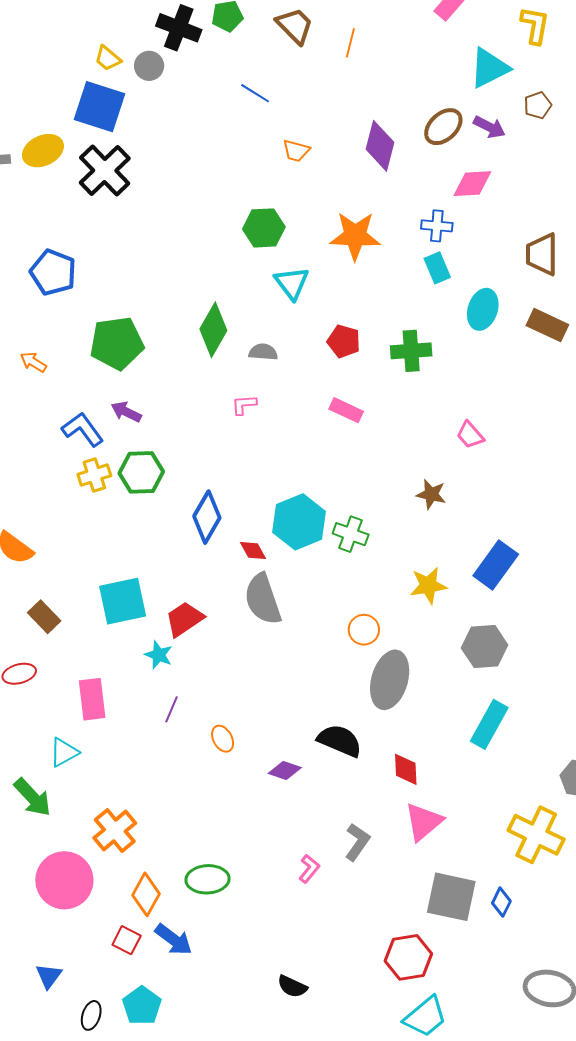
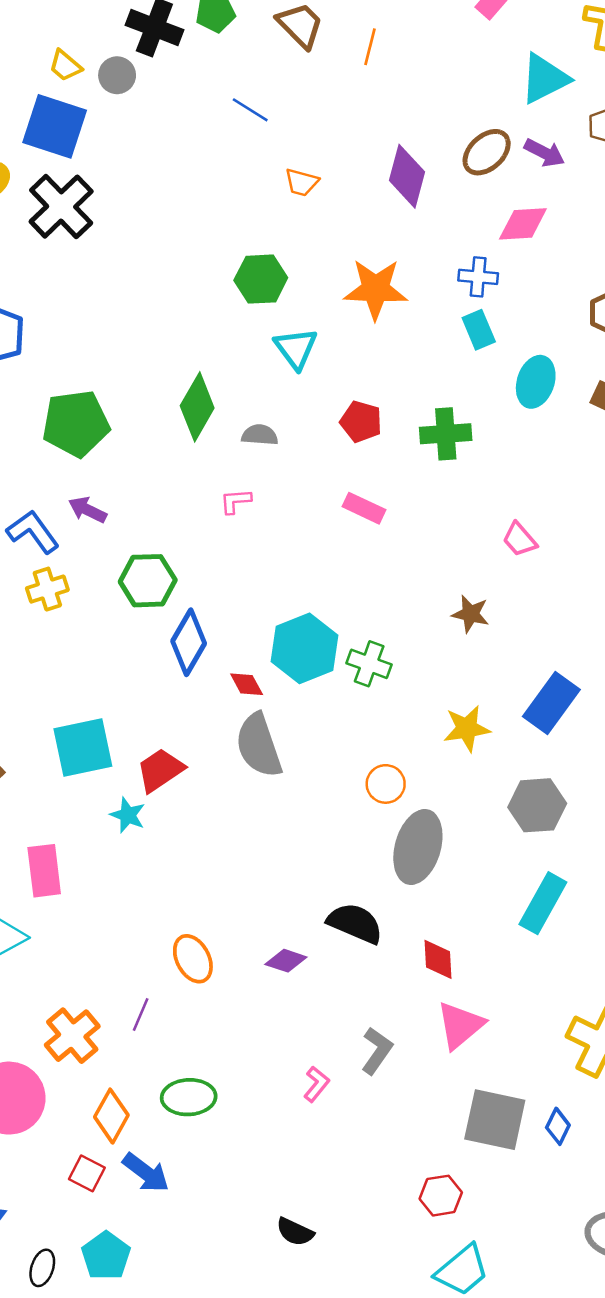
green hexagon: (141, 472) -> (148, 581), moved
purple line: (172, 709) -> (141, 1015), moved
orange ellipse: (223, 739) -> (193, 959), moved, size x1.4
red hexagon: (408, 957) -> (441, 1196), size x0.7

